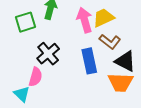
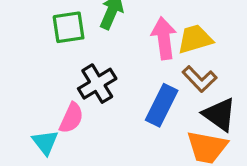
blue rectangle: (89, 61) -> (162, 105), turned 30

